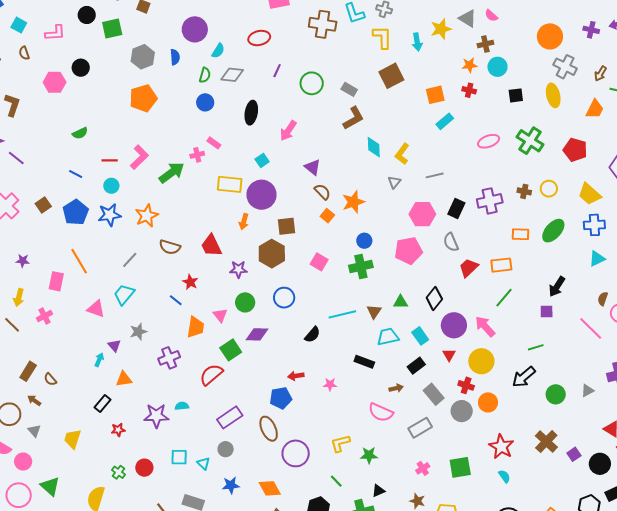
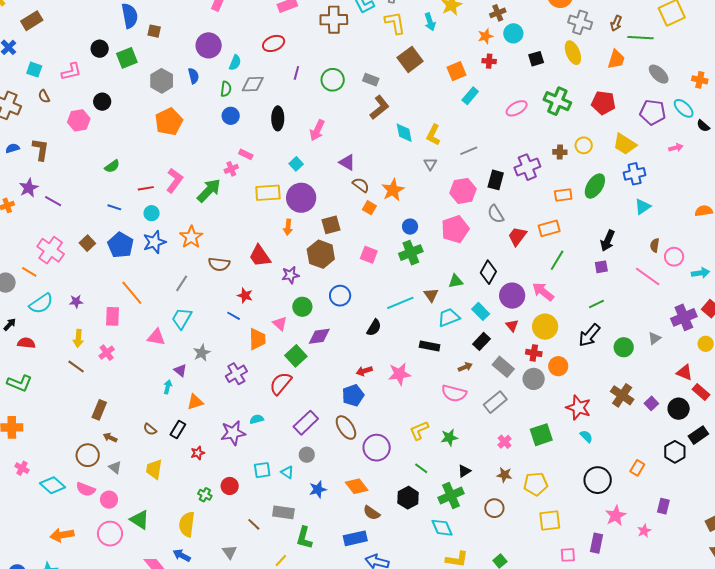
brown semicircle: (50, 379) -> (150, 429), moved
pink star: (330, 384) -> (399, 374), size x1.6

